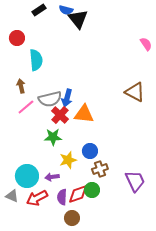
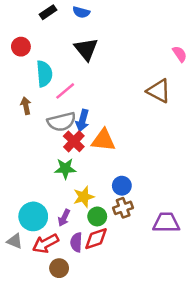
black triangle: (78, 19) -> (86, 49), moved
brown triangle: (135, 92) -> (159, 91), moved
pink line: (26, 107) -> (65, 91), moved
blue circle: (90, 151) -> (122, 186), moved
purple arrow: (52, 177) -> (64, 218), turned -56
purple trapezoid: (135, 181) -> (166, 223), turned -65
green circle: (92, 190) -> (97, 216), moved
brown circle: (72, 218) -> (59, 268), moved

